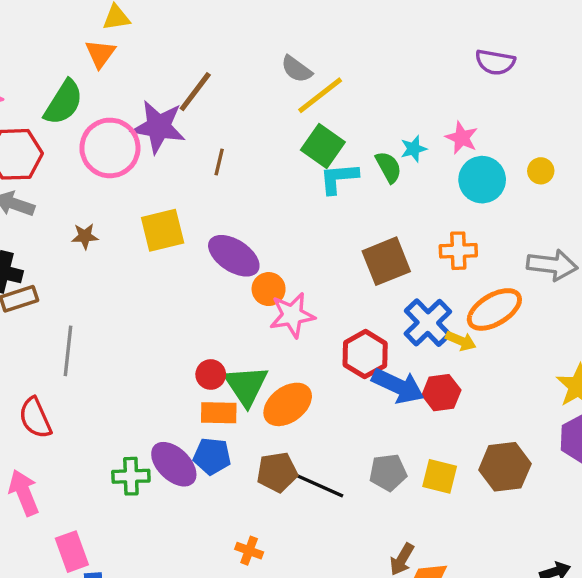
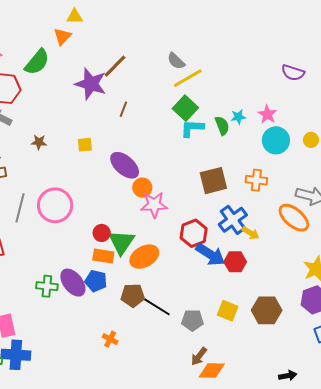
pink circle: (110, 148) -> (55, 205), moved
yellow square: (163, 230) -> (85, 145), size x0.6
orange ellipse: (494, 309) -> (294, 218), moved, turned 64
gray pentagon: (388, 472) -> (192, 320), moved

